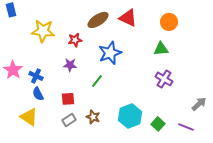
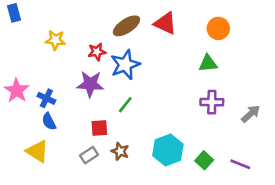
yellow star: (43, 31) -> (55, 40), size x0.7
blue star: (110, 53) -> (125, 65), moved
purple star: (70, 65) -> (90, 84), size x1.5
purple cross: (164, 79) -> (212, 102), turned -30
red square: (68, 99) -> (99, 128), moved
gray arrow: (199, 104) -> (251, 114), moved

